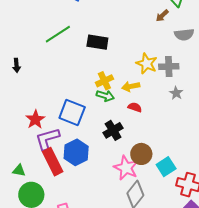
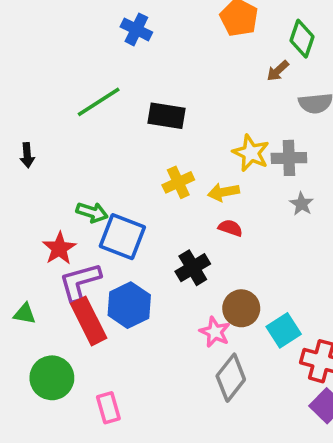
green arrow: (105, 96) -> (92, 212), moved
pink star: (126, 168) -> (215, 332), size x0.7
green triangle: (19, 170) -> (25, 314), moved

